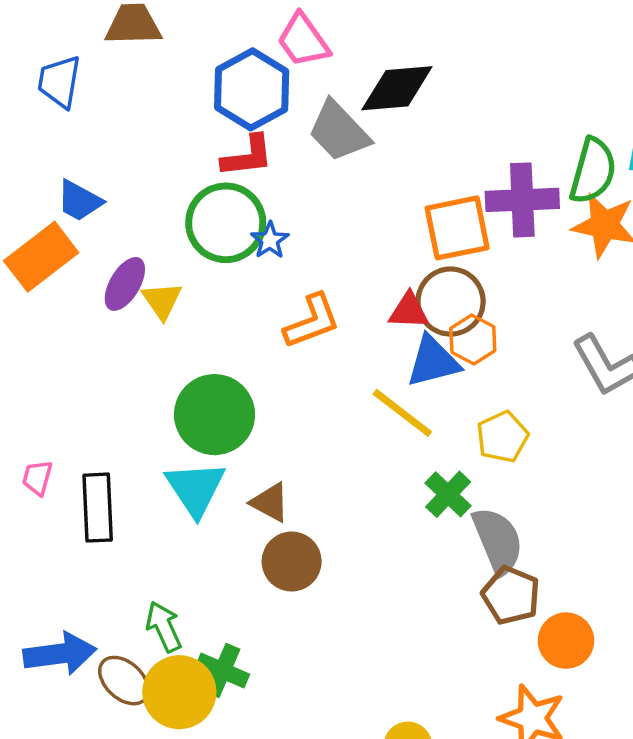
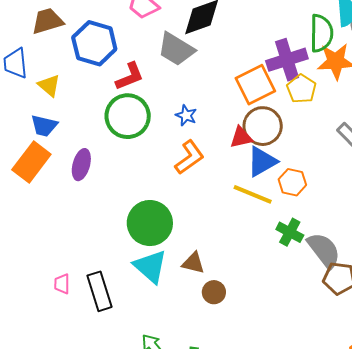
blue hexagon: (252, 89) -> (94, 43), moved
blue star: (270, 240) -> (186, 115), moved
yellow triangle: (162, 301) -> (49, 86), moved
orange hexagon: (473, 340) -> (292, 182), moved
yellow pentagon: (502, 437) -> (301, 89), moved
brown circle: (292, 562) -> (214, 292), size x0.7

